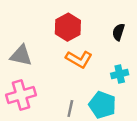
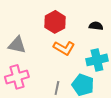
black semicircle: (118, 32) -> (96, 26), turned 80
cyan cross: (120, 74) -> (97, 60), size x1.5

